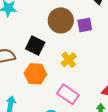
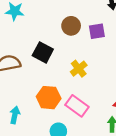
brown circle: (61, 20) -> (71, 26), size x0.7
orange hexagon: (35, 74) -> (49, 98), moved

